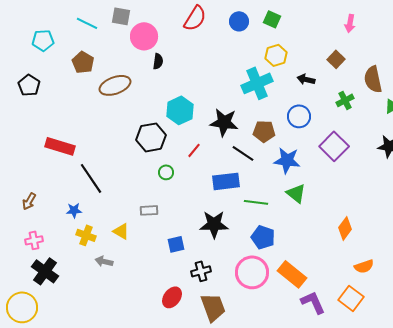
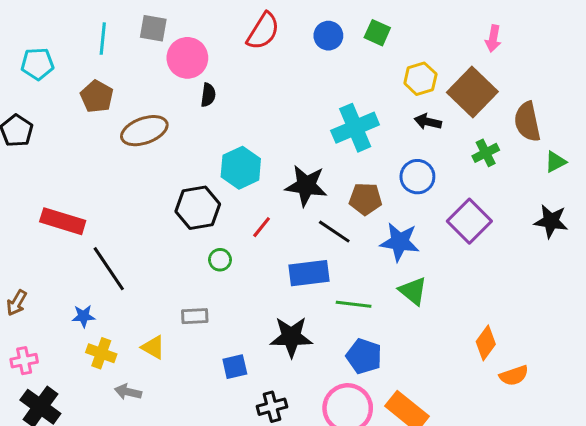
cyan line: (87, 23) -> (103, 39), turned 70
yellow hexagon: (276, 55) -> (420, 79), moved
brown square: (336, 59) -> (472, 92), size x1.8
orange semicircle: (364, 266) -> (514, 376), moved

